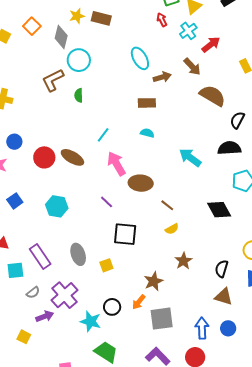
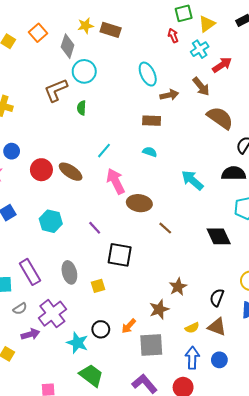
purple line: (107, 202) -> (95, 228), moved
yellow semicircle: (172, 229) -> (192, 328), moved
brown star: (154, 281) -> (159, 309), moved

